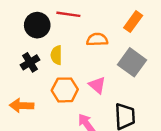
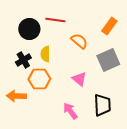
orange semicircle: (97, 40) -> (79, 41), turned 42
gray square: (132, 62) -> (108, 60), turned 30
orange hexagon: (65, 90) -> (39, 79), moved

